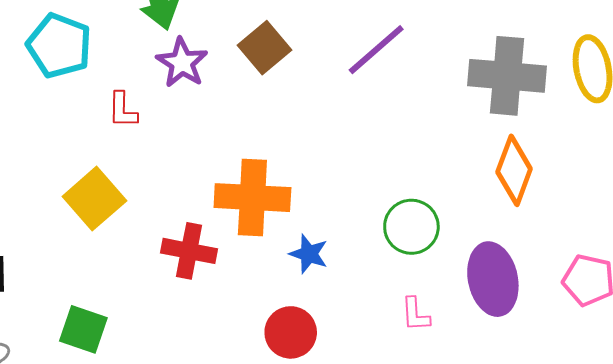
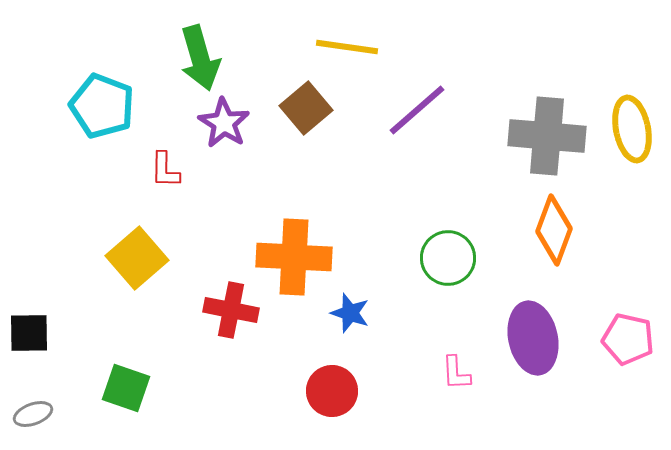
green circle: (411, 227) -> (448, 258), moved

